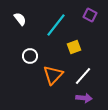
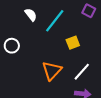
white semicircle: (20, 19) -> (31, 15), moved
white circle: (30, 56) -> (12, 46), moved

